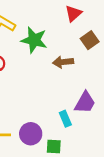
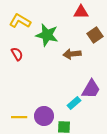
red triangle: (73, 13) -> (81, 12), turned 42
cyan rectangle: (65, 119) -> (74, 103), turned 72

